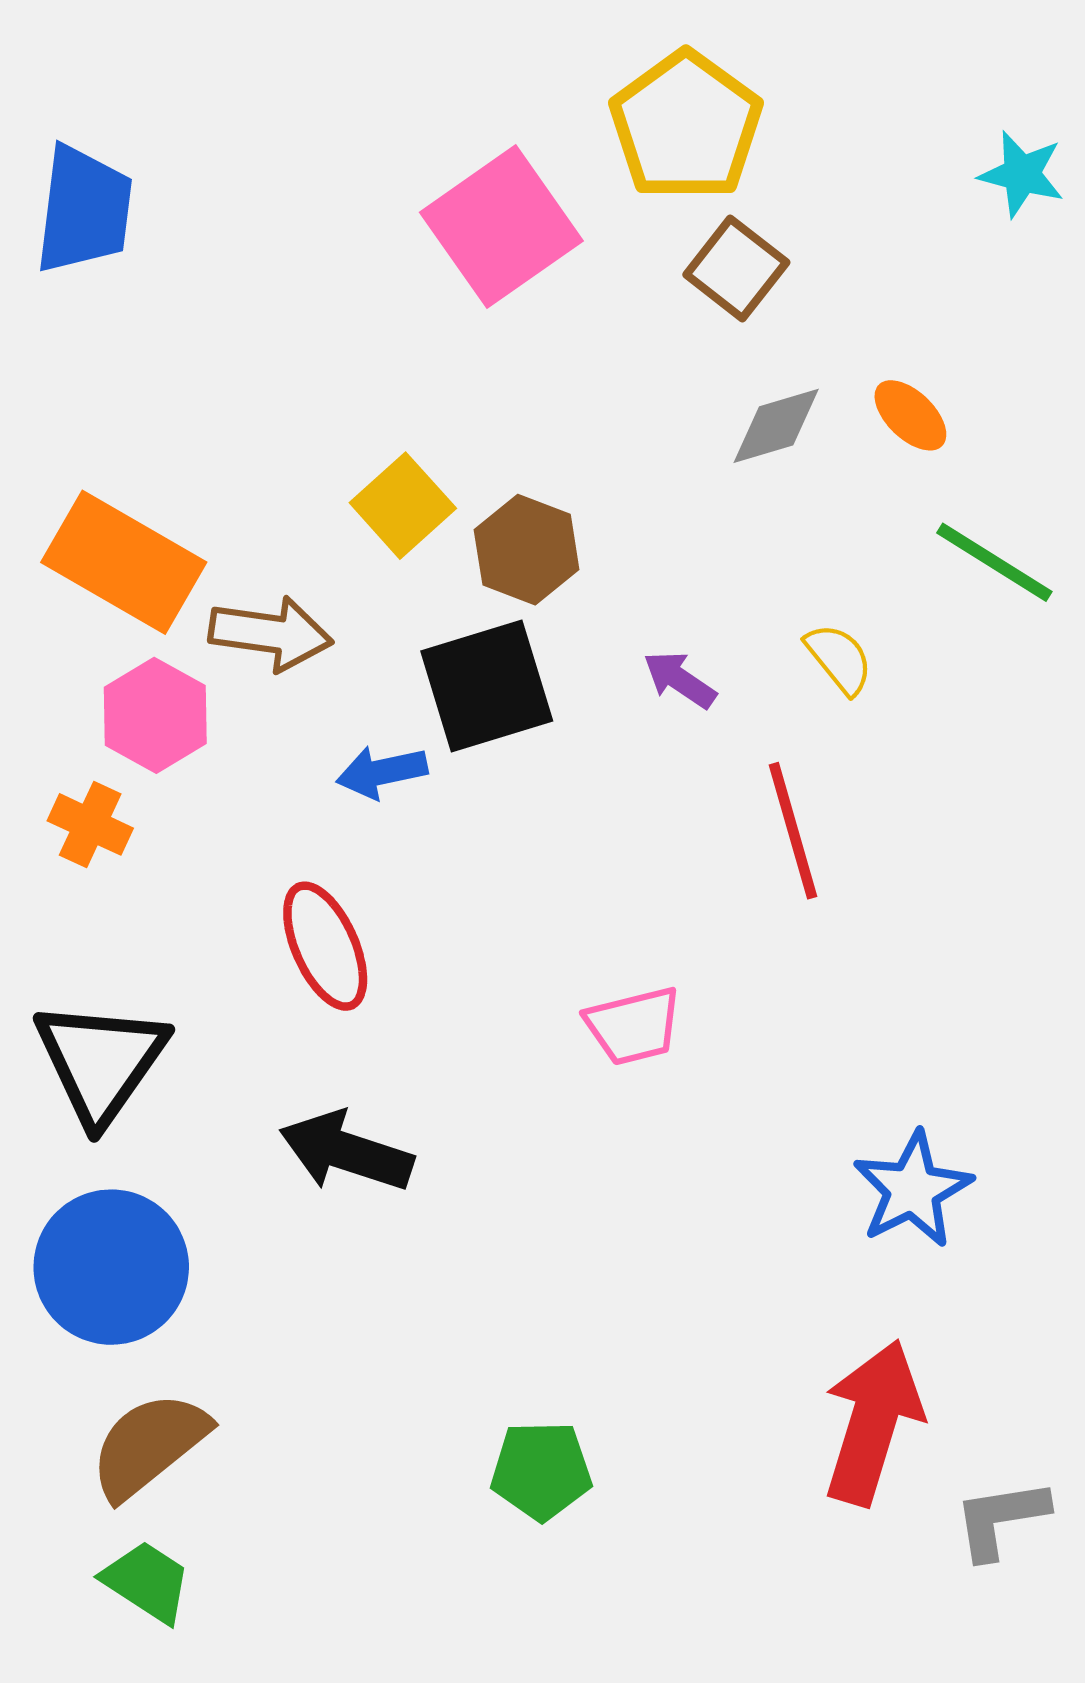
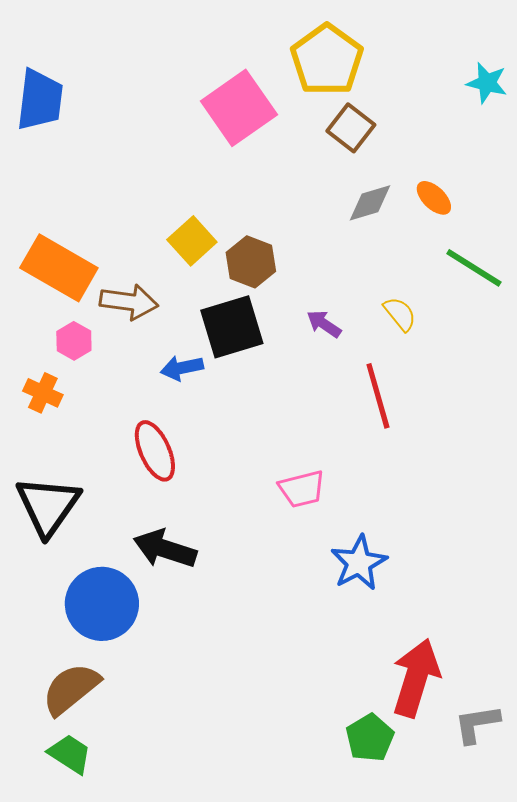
pink hexagon: (155, 715) -> (74, 341), size x0.7
blue star: (913, 1189) -> (359, 563), moved
blue circle: (111, 1267) -> (102, 604), moved
green pentagon: (541, 1471) -> (370, 738), moved, turned -30

